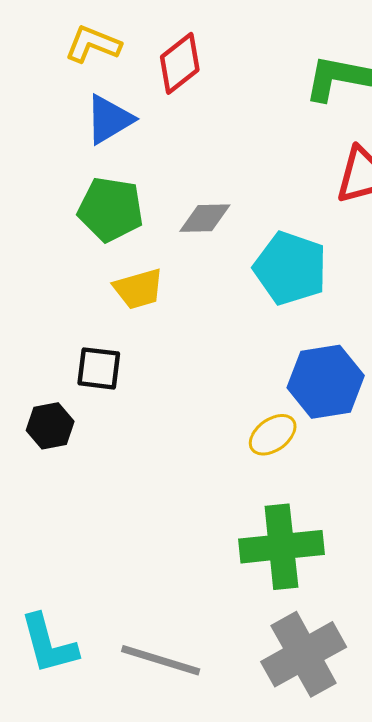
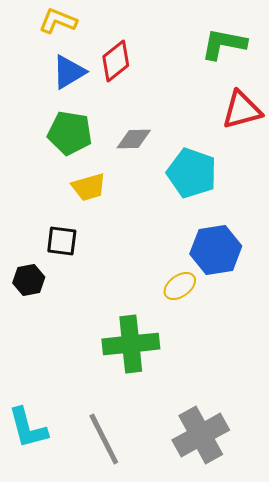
red diamond: (180, 63) -> (116, 61), moved
green cross: (281, 547) -> (131, 344), moved
gray line: (161, 660) -> (104, 439), turned 46

